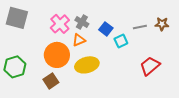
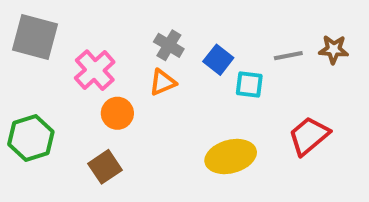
pink cross: (60, 24) -> (95, 70), moved
cyan square: (121, 41) -> (249, 84), turned 32
orange circle: (57, 55) -> (117, 113), size x0.6
yellow ellipse: (87, 65) -> (231, 156), moved

